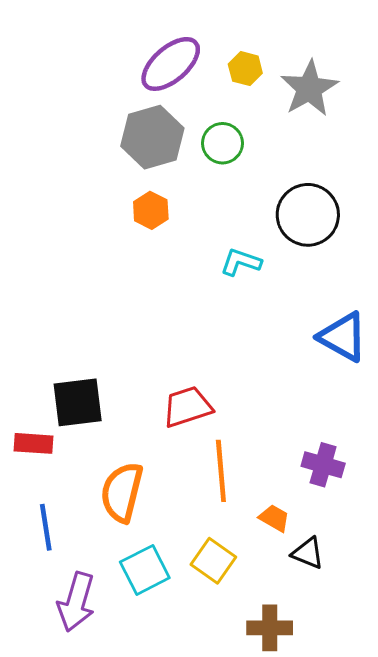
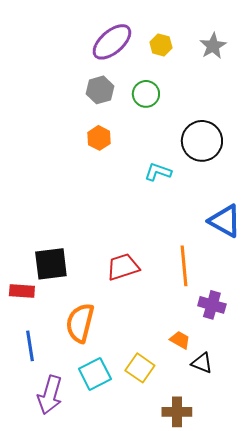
gray star: (309, 88) -> (213, 46), moved, size x0.7
gray hexagon: (152, 137) -> (100, 90), size x0.7
orange line: (221, 471) -> (184, 266), moved

